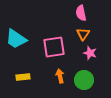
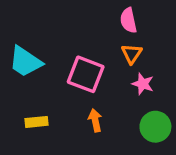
pink square: (54, 47) -> (86, 74), turned 30
green circle: (84, 80) -> (155, 127), moved

